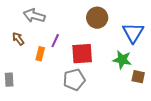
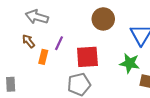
brown arrow: (18, 39) -> (28, 41), moved

